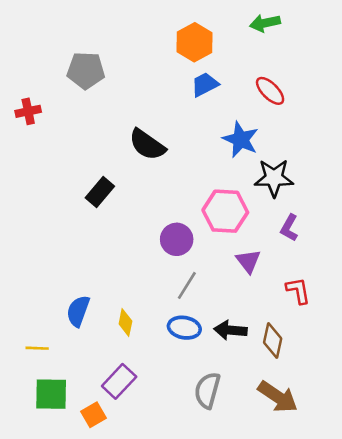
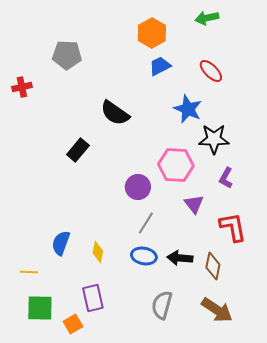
red L-shape: (298, 291) -> (233, 227), size x1.4
purple rectangle: (119, 381) -> (93, 298), turned -56

